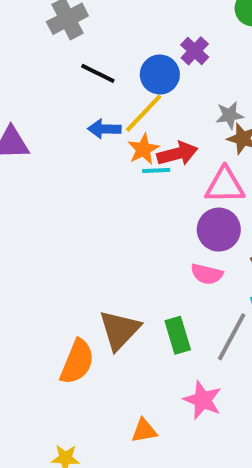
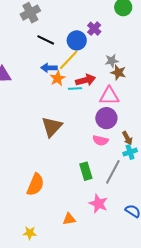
orange star: (143, 149) -> (57, 78), moved
brown triangle: (120, 330) -> (52, 127), moved

